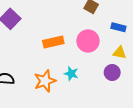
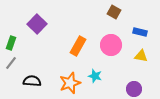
orange rectangle: (53, 42) -> (78, 46), turned -48
purple circle: (112, 73) -> (134, 89), moved

